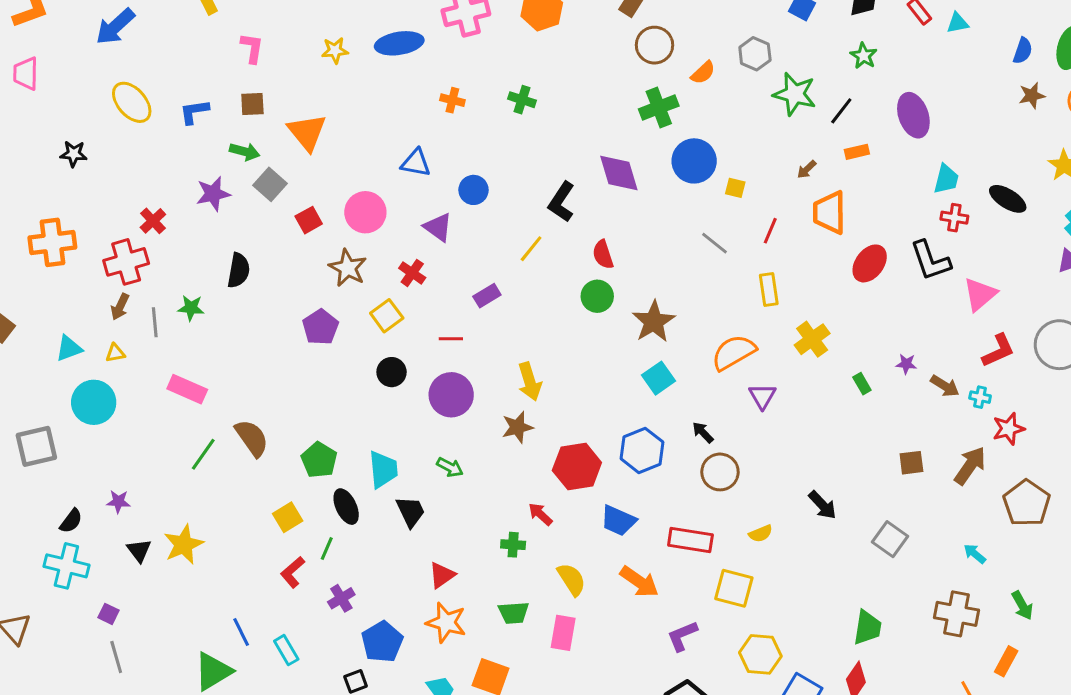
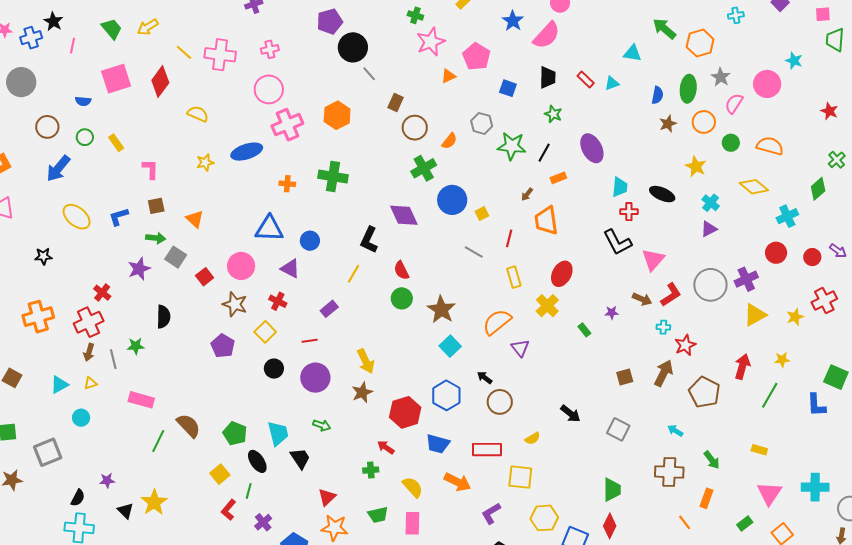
green cross: (522, 100) -> (333, 177), size x1.6
orange triangle: (307, 132) -> (195, 219), size x0.7
blue triangle: (416, 163) -> (269, 229), size x1.4
yellow square: (735, 188) -> (482, 214), turned -32
red ellipse: (870, 263) -> (562, 274), moved
brown arrow: (945, 386) -> (642, 299), moved
cyan circle: (94, 402) -> (81, 418), size x0.6

